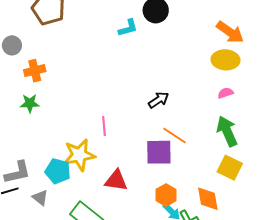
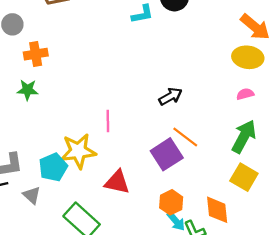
green arrow: (227, 131) -> (244, 137), turned 48
purple square: (159, 152) -> (167, 154), turned -36
cyan pentagon: (58, 171) -> (53, 167), turned 30

